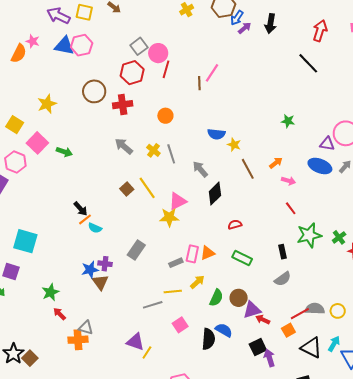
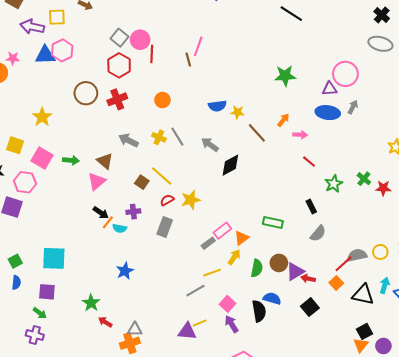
green star: (288, 121) -> (285, 76), size x1.5
black diamond: (215, 193) -> (230, 165), turned 30
pink triangle: (178, 201) -> (97, 181), moved
red semicircle: (235, 225) -> (167, 200), moved
green star: (309, 235) -> (334, 184), size x0.7
gray rectangle: (136, 250) -> (165, 227), moved
orange triangle: (208, 253) -> (242, 238), moved
pink rectangle: (192, 254) -> (222, 231), turned 54
purple cross: (105, 264) -> (133, 212), moved
brown triangle: (100, 282) -> (105, 161), moved
yellow line: (147, 352) -> (200, 323), moved, turned 48
purple arrow: (269, 358) -> (232, 324), moved

